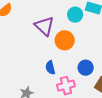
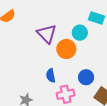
cyan circle: (75, 15) -> (80, 33), moved

